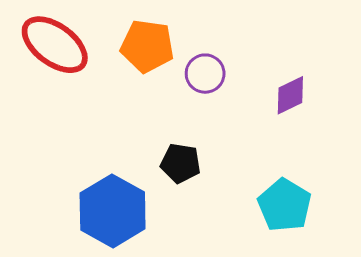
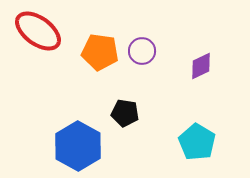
orange pentagon: (147, 46) -> (100, 52), moved

